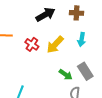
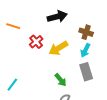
brown cross: (76, 13) -> (86, 32), moved
gray rectangle: (85, 71) -> (86, 72), moved

